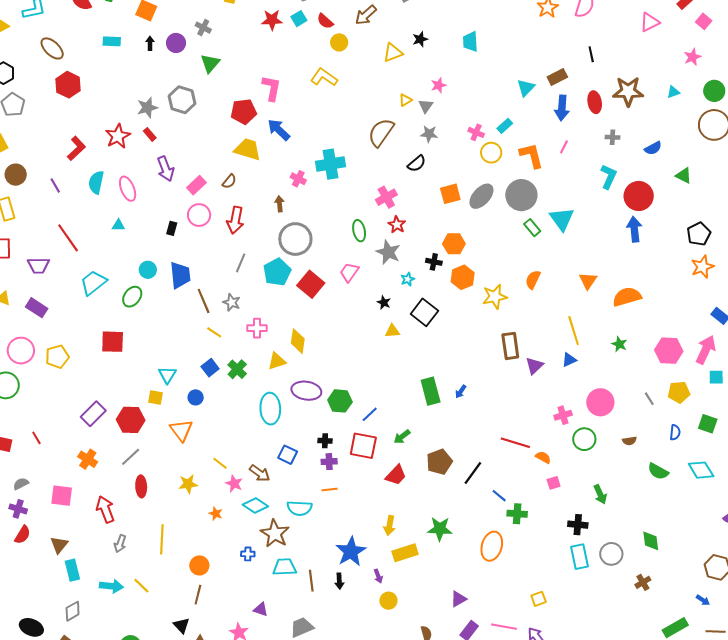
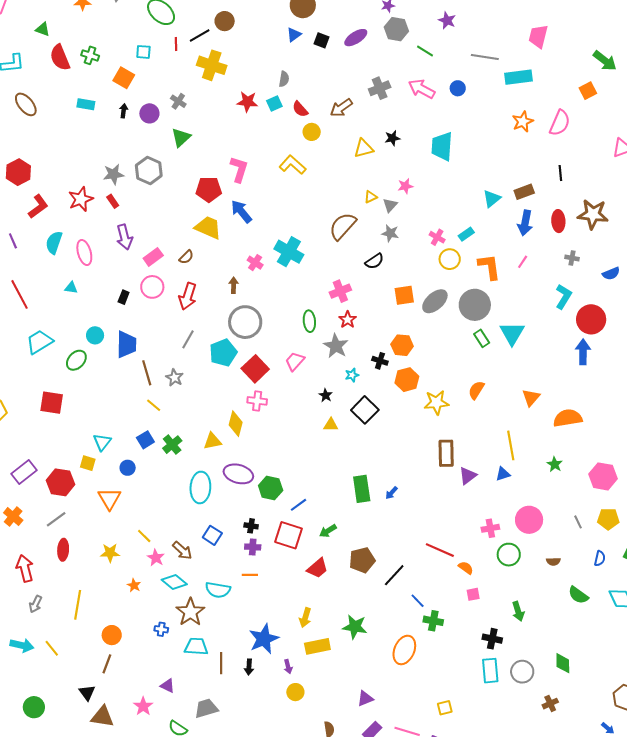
cyan trapezoid: (470, 42) -> (442, 146), size x1.4
red hexagon: (68, 85) -> (18, 172), moved
cyan cross: (331, 164) -> (289, 252), turned 32
pink cross: (257, 328) -> (257, 401), moved

